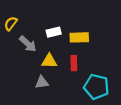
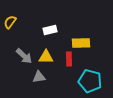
yellow rectangle: (79, 37) -> (81, 43), moved
gray arrow: (28, 44) -> (24, 56), moved

